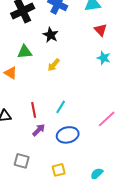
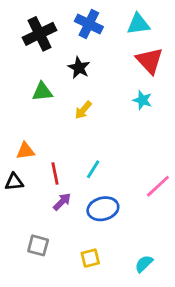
red triangle: (101, 30) -> (149, 61), size x1.5
cyan star: (104, 58) -> (142, 100), moved
orange triangle: (11, 73) -> (25, 151), moved, turned -40

